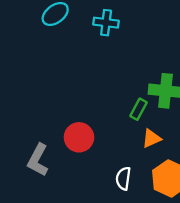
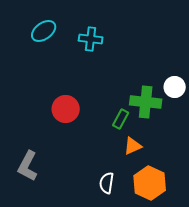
red circle: (79, 137) -> (66, 109), moved

